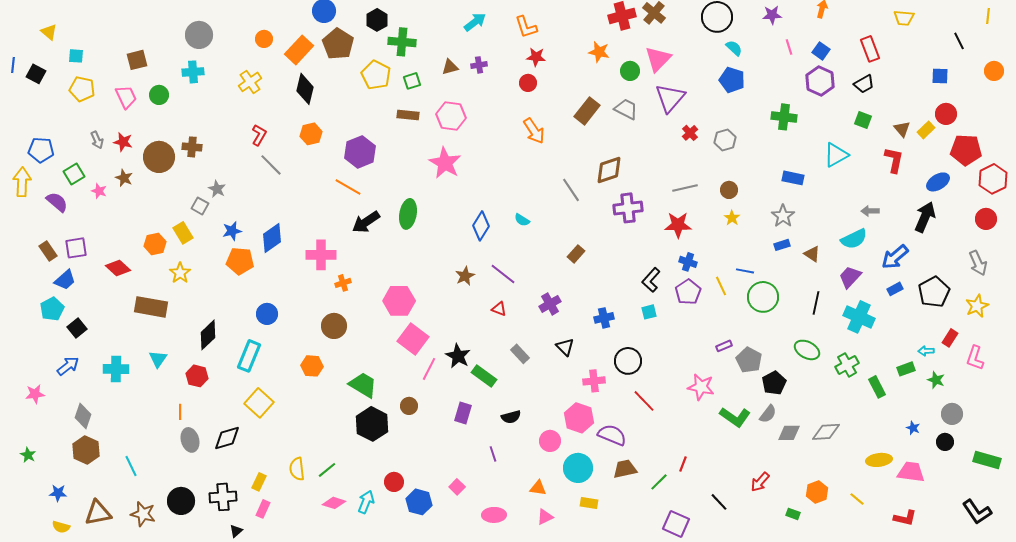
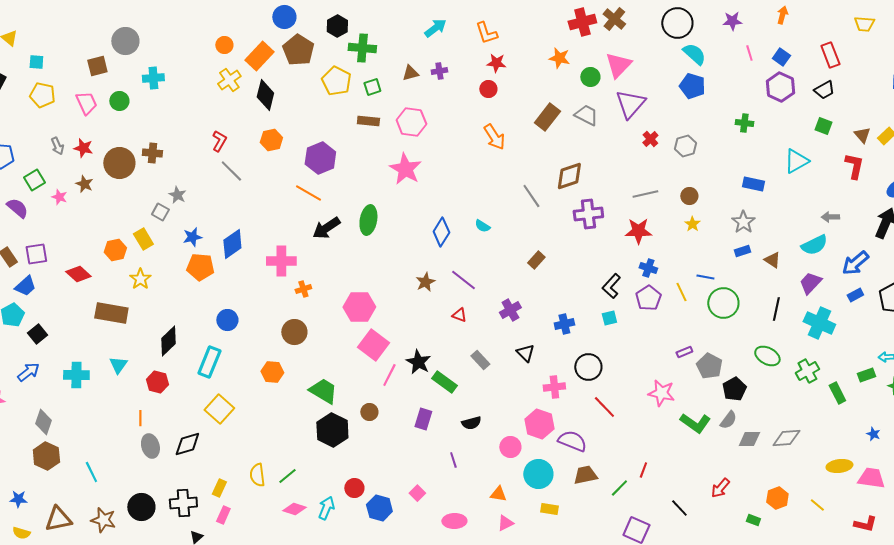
gray circle: (199, 35) -> (125, 41), moved
cyan semicircle: (734, 48) -> (694, 54), size x1.4
yellow cross: (250, 82) -> (229, 80), moved
green cross: (784, 117) -> (744, 123), size x0.7

